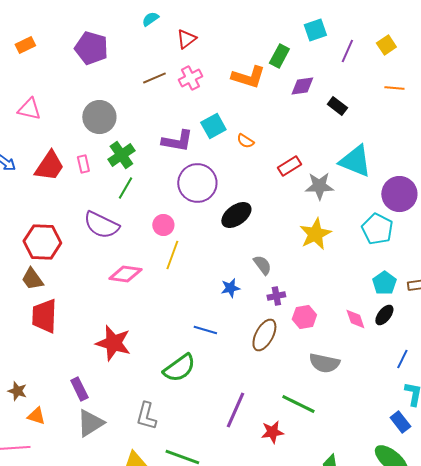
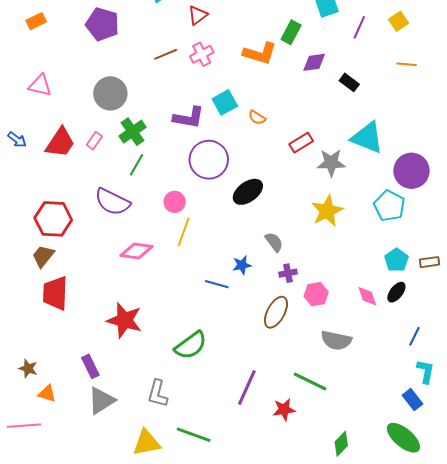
pink rectangle: (83, 164) -> (94, 141), turned 48
brown trapezoid: (32, 279) -> (43, 256), turned 75
blue line: (205, 330) -> (217, 284), moved

